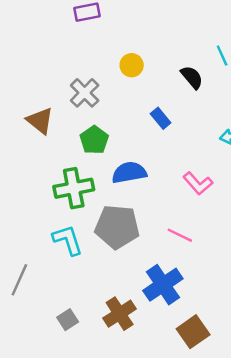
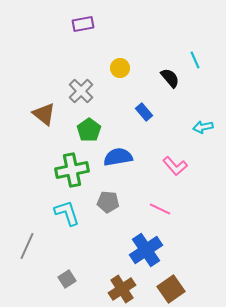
gray pentagon: (117, 227) -> (108, 202), size x0.6
brown cross: (120, 314) -> (122, 289), moved

